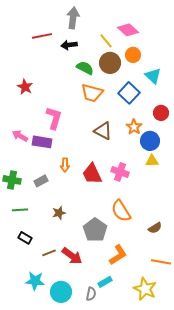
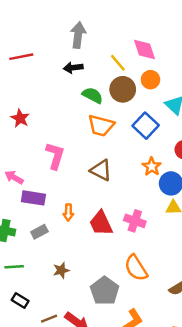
pink diamond: (128, 30) -> (144, 49), turned 30
red line: (42, 36) -> (21, 57), moved
brown triangle: (103, 131) -> (101, 170), moved
purple rectangle: (42, 142) -> (33, 198), moved

